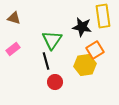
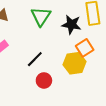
green triangle: (52, 40) -> (41, 16), moved
black line: (46, 61) -> (35, 59), turned 60

